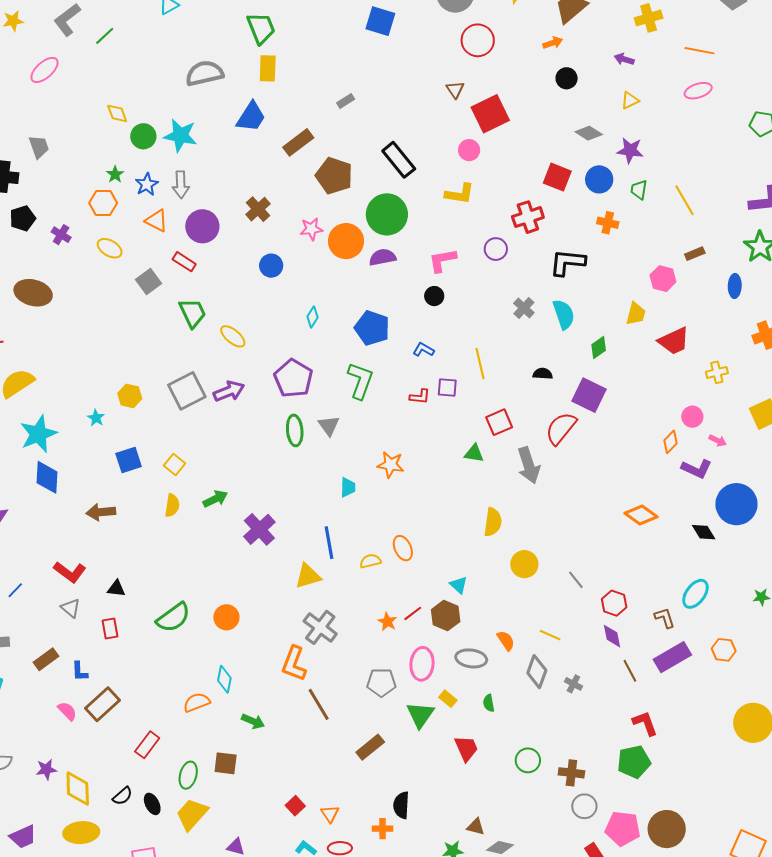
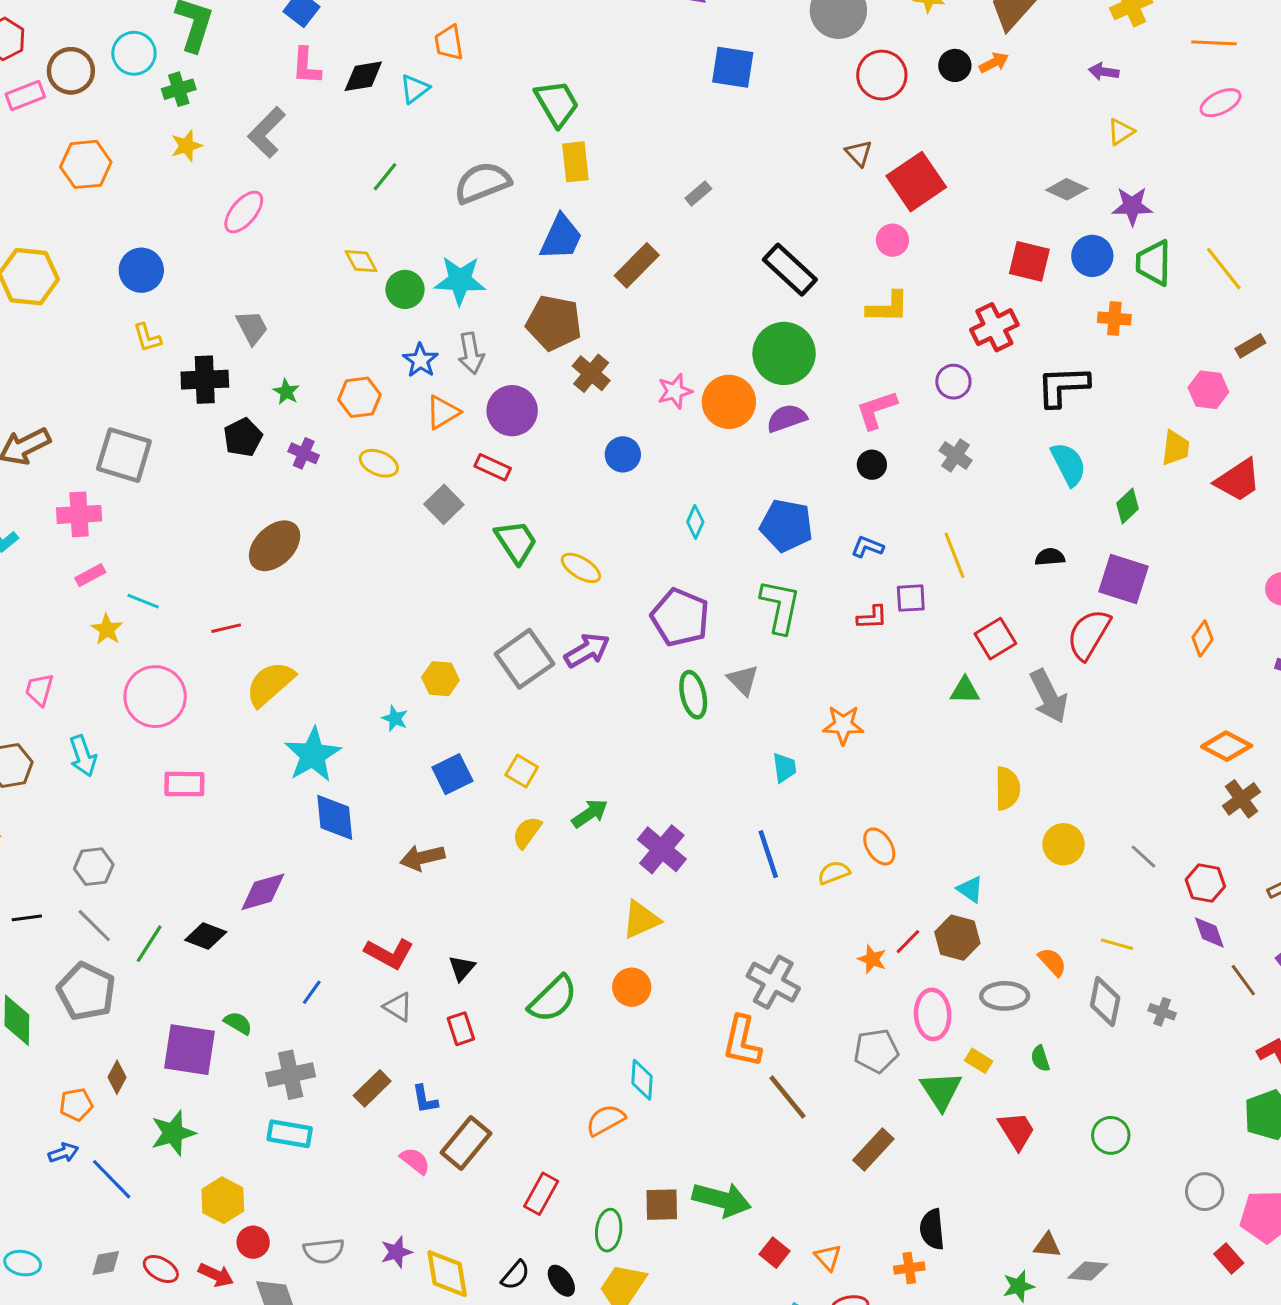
green line: (105, 36) -> (385, 177), moved
black circle: (567, 78) -> (955, 65), moved
green star: (115, 174) -> (286, 392), moved
brown pentagon: (334, 176) -> (554, 323), moved
green trapezoid: (639, 190) -> (1154, 263), size x1.5
orange triangle: (157, 221) -> (443, 412), turned -50
brown ellipse: (33, 293) -> (275, 546), turned -51
gray cross: (524, 308) -> (956, 455), moved
orange diamond: (671, 442) -> (1203, 638), moved
yellow semicircle: (172, 505) -> (527, 832), turned -145
yellow triangle: (308, 576) -> (641, 920), moved
black triangle: (116, 589) -> (462, 968), turned -48
green arrow: (253, 721) -> (722, 1200), moved, size x1.6
brown cross: (571, 773) -> (1241, 799), moved, turned -35

